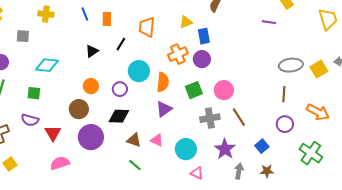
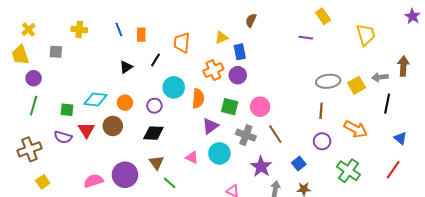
cyan diamond: (47, 65) -> (96, 100), moved
green square: (194, 90) -> (230, 107), turned 36
purple triangle: (164, 109) -> (210, 126), moved
gray cross: (210, 118) -> (246, 135), turned 30
red triangle: (53, 133) -> (86, 130), moved
purple circle: (91, 137) -> (125, 175), moved
brown triangle: (134, 140) -> (156, 163), moved, turned 35
cyan circle: (186, 149) -> (219, 153), moved

